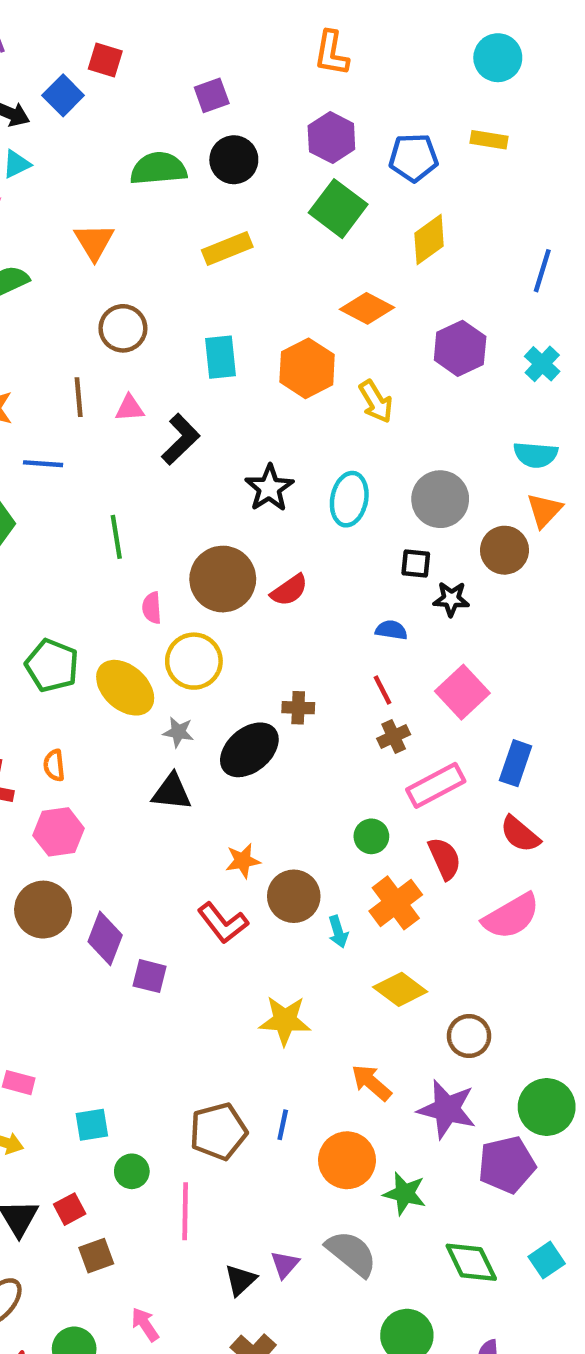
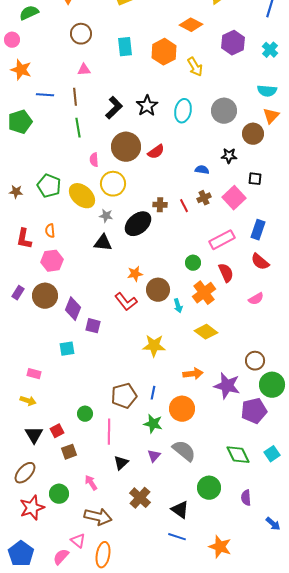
brown line: (79, 397) -> (75, 97), moved
black L-shape: (181, 439) -> (114, 108), moved
black square: (416, 563) -> (255, 179), moved
red line: (382, 690) -> (184, 206), moved
brown cross: (394, 737) -> (204, 198), moved
pink semicircle: (511, 916) -> (256, 299), size x0.6
brown circle: (469, 1036) -> (255, 361), moved
orange arrow: (371, 1083) -> (193, 374), turned 132
cyan square: (92, 1125) -> (67, 349), moved
green star: (405, 1194) -> (153, 424), moved
black triangle: (241, 1280) -> (121, 463), moved

